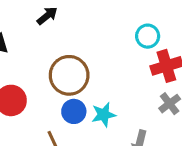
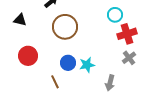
brown circle: (69, 75) -> (65, 27), moved

